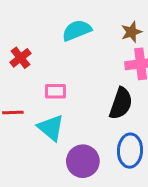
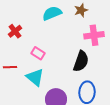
brown star: (132, 32) -> (81, 10), moved
pink rectangle: (55, 91) -> (38, 53), turned 32

